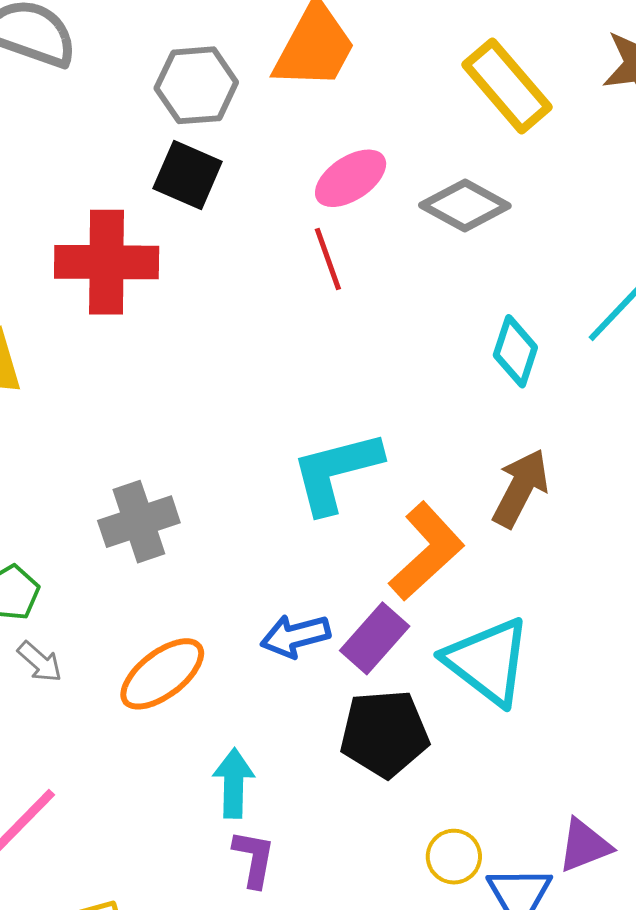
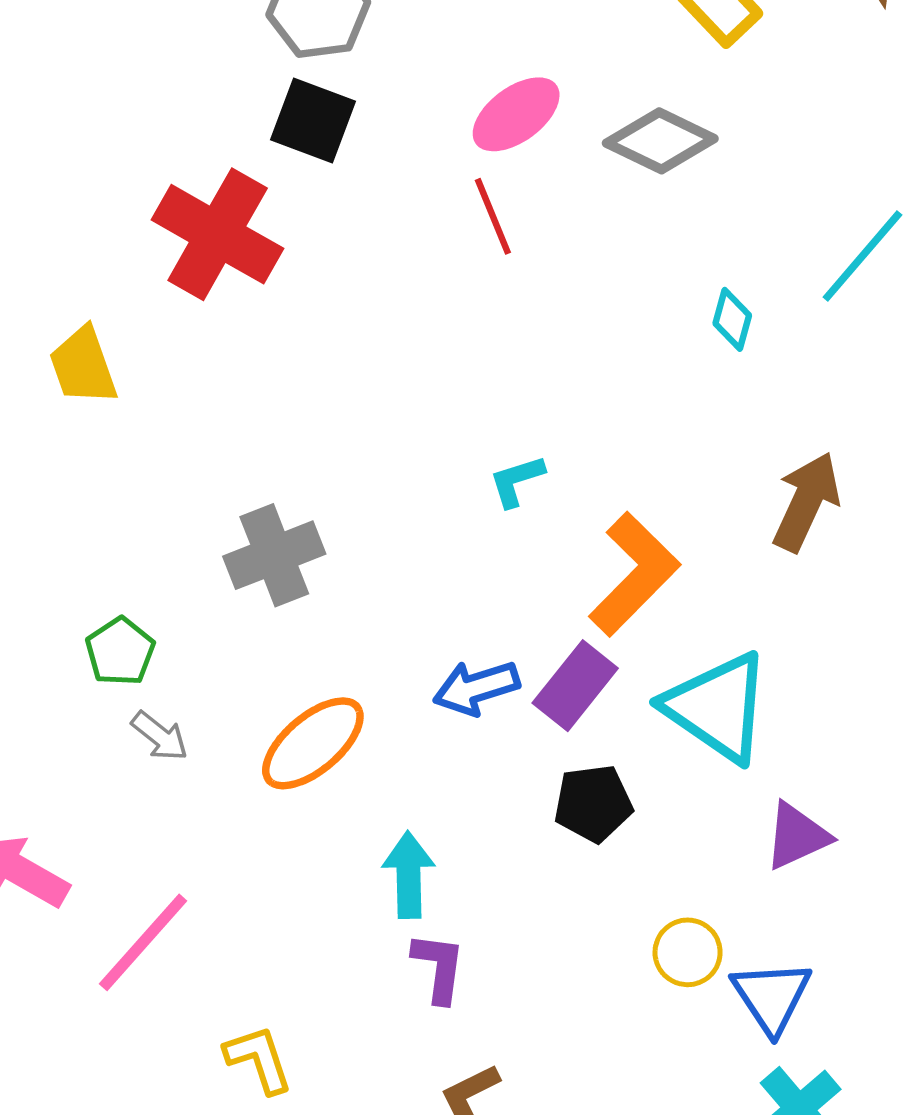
red cross: (107, 262) -> (218, 234), turned 32
cyan diamond: (515, 351) -> (732, 319), size x0.7
cyan L-shape: (336, 472) -> (517, 481), size x0.5
brown arrow: (521, 488) -> (806, 502), moved
black pentagon: (384, 733) -> (593, 803), size x0.7
purple triangle: (584, 846) -> (797, 836), moved

